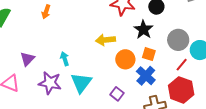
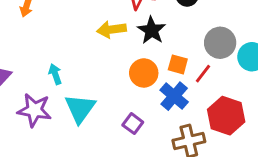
black star: (143, 30) -> (152, 30), moved
yellow arrow: (106, 40) -> (111, 29), moved
red line: (182, 65) -> (203, 74), moved

